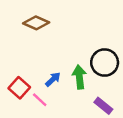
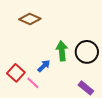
green arrow: (79, 77) -> (62, 51), moved

